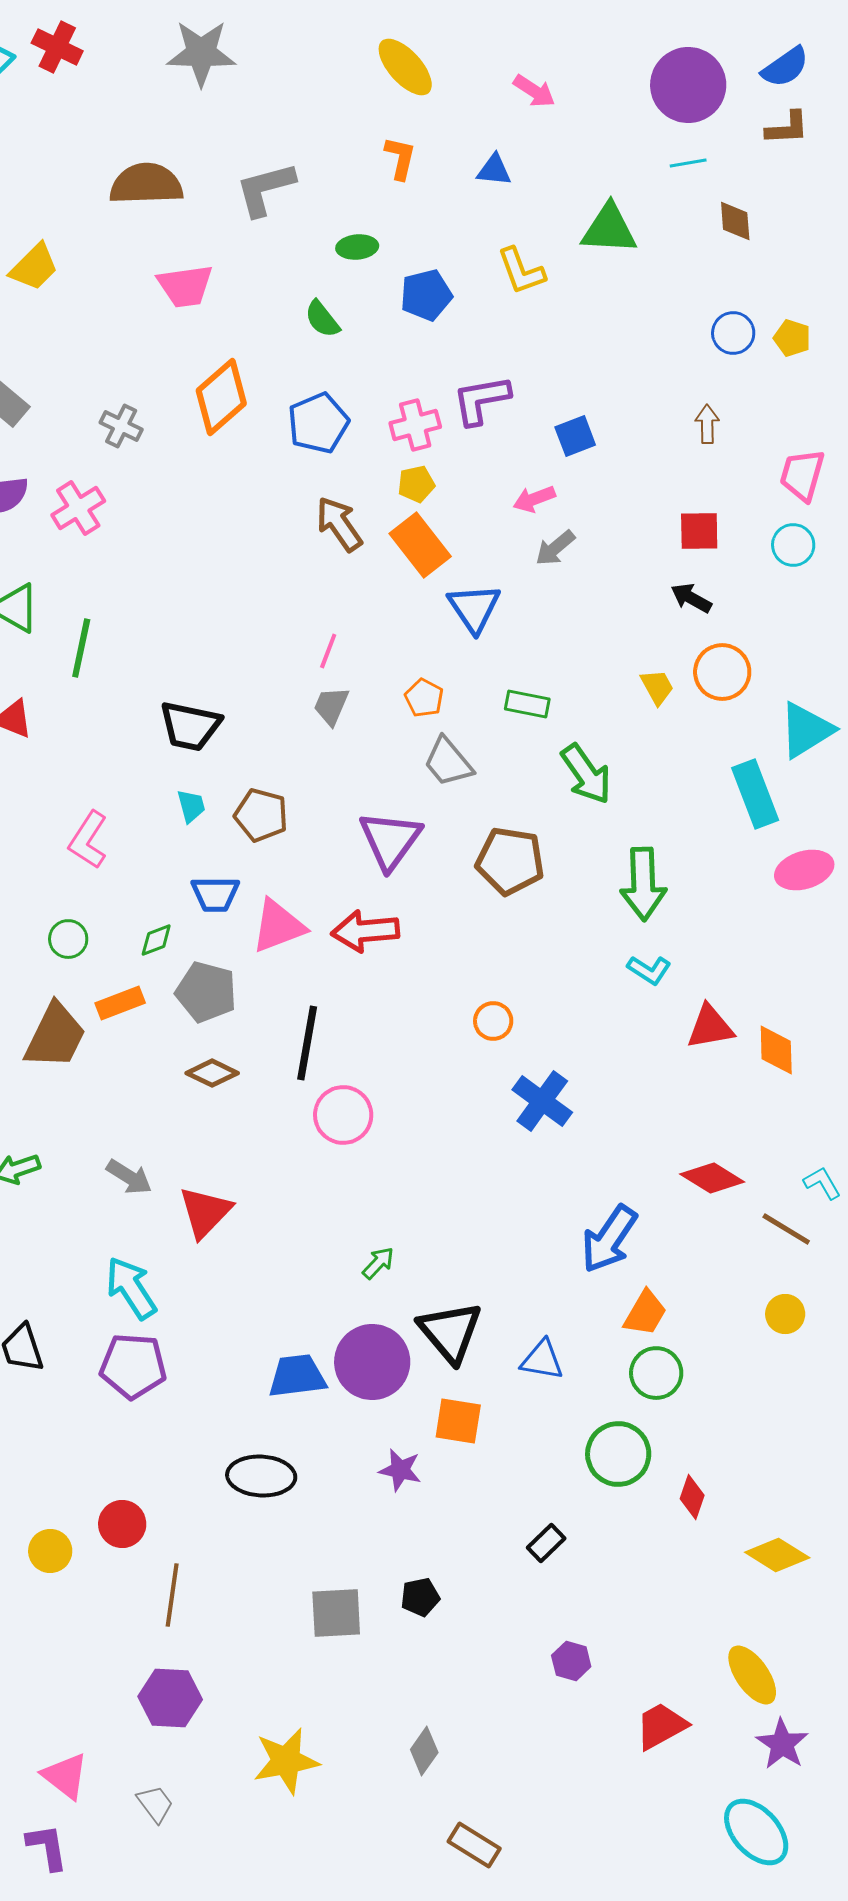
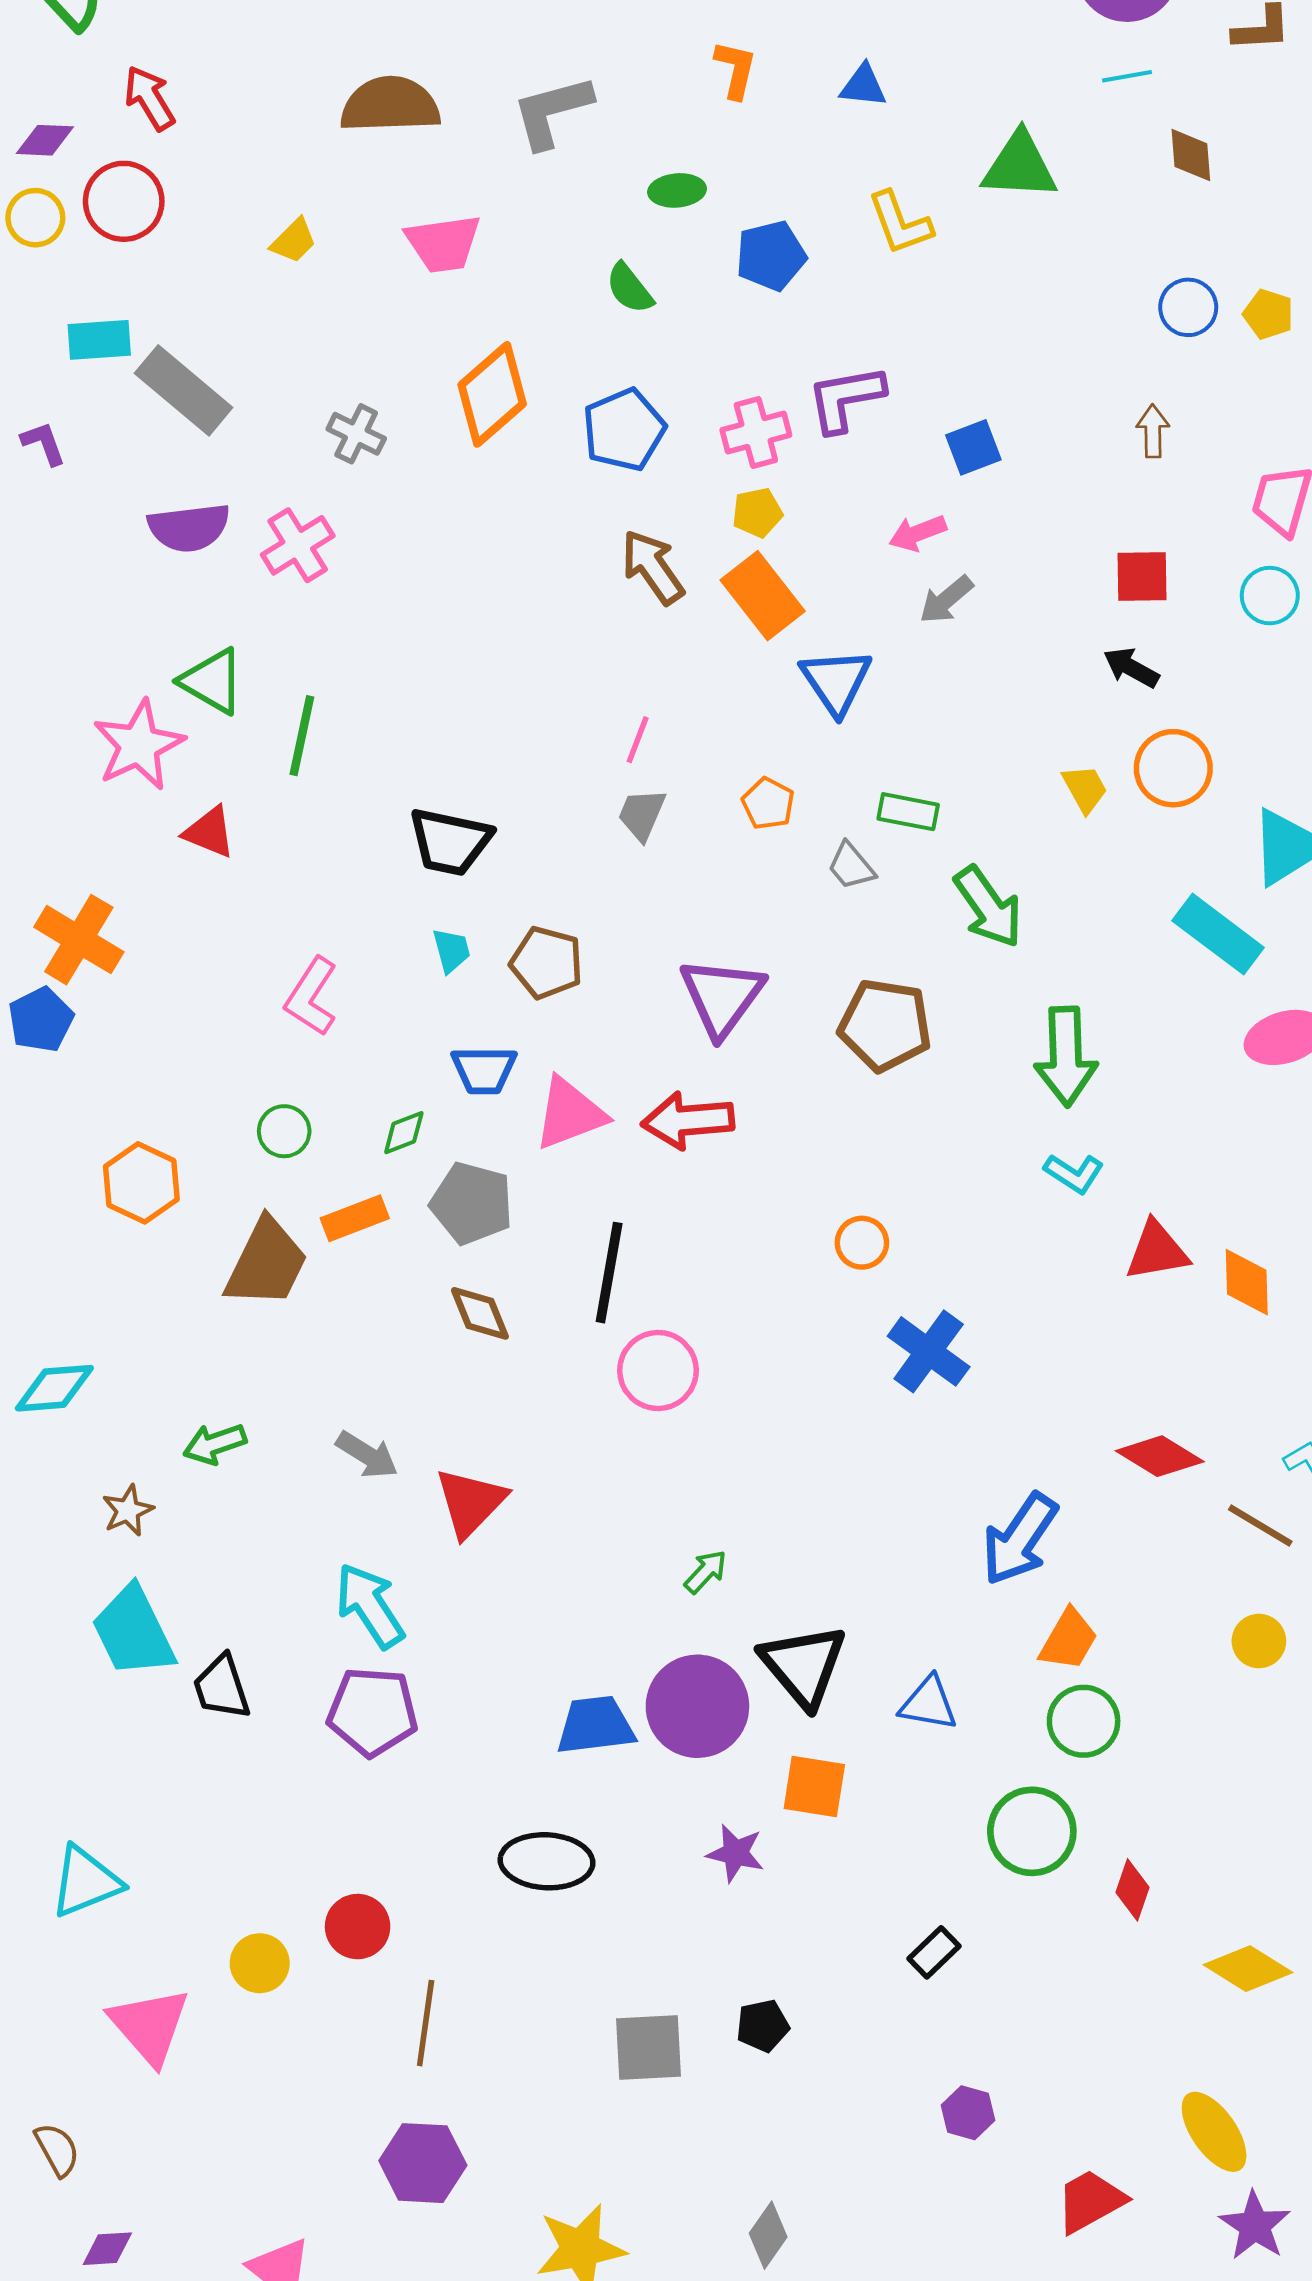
yellow trapezoid: (34, 267) -> (294, 241), moved, size x0.7
gray trapezoid: (448, 762) -> (851, 866), moved, size x0.7
cyan rectangle: (755, 794) -> (1218, 934), turned -32
brown diamond: (212, 1073) -> (480, 1313), turned 42

